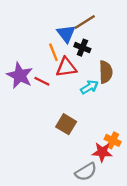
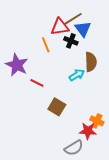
blue triangle: (66, 34) -> (83, 29), moved
red triangle: (66, 67) -> (60, 27), moved
red line: (42, 81) -> (37, 83), moved

